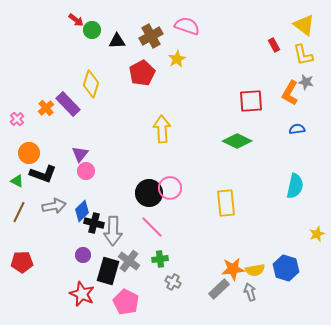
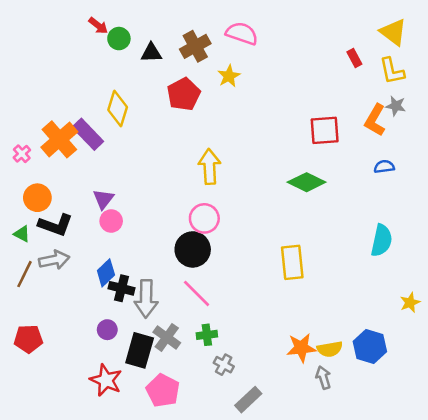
orange cross: (46, 108) -> (59, 139), size x1.8
pink circle: (170, 188) -> (204, 218), moved
gray arrow: (54, 206) -> (54, 260), moved
gray rectangle: (219, 289) -> (248, 400), moved

